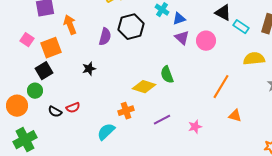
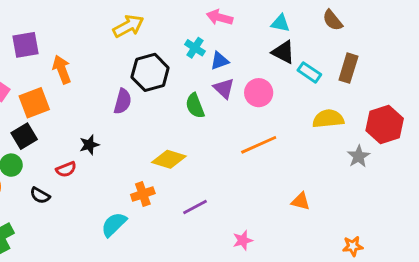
purple semicircle: (105, 37) -> (123, 101), moved
black star: (89, 69) -> (89, 145), moved
green semicircle: (167, 75) -> (195, 106), moved
orange line: (221, 87) -> (259, 145), moved, turned 35
red semicircle: (73, 108) -> (66, 169), moved
pink star: (195, 127) -> (243, 240), moved

